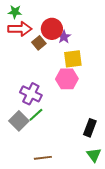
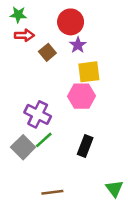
red arrow: (20, 29) -> (24, 35), size x0.7
red circle: (52, 29) -> (71, 22), moved
black rectangle: (90, 128) -> (85, 146), moved

